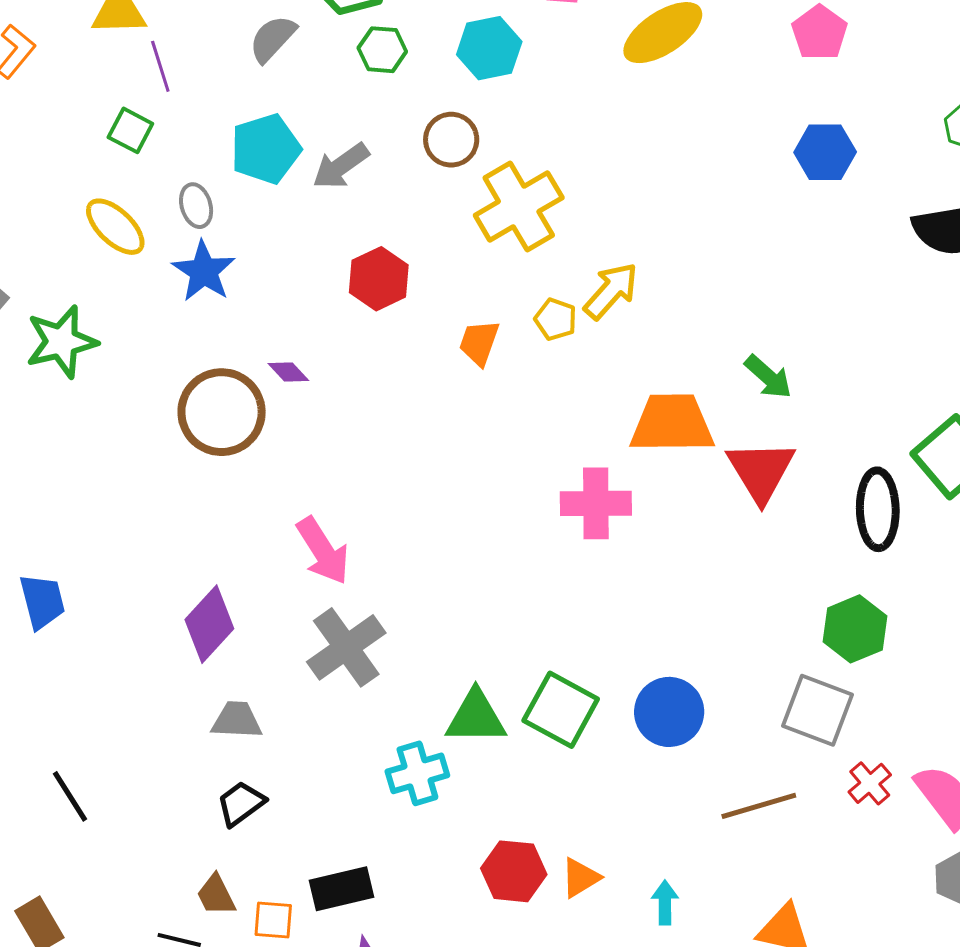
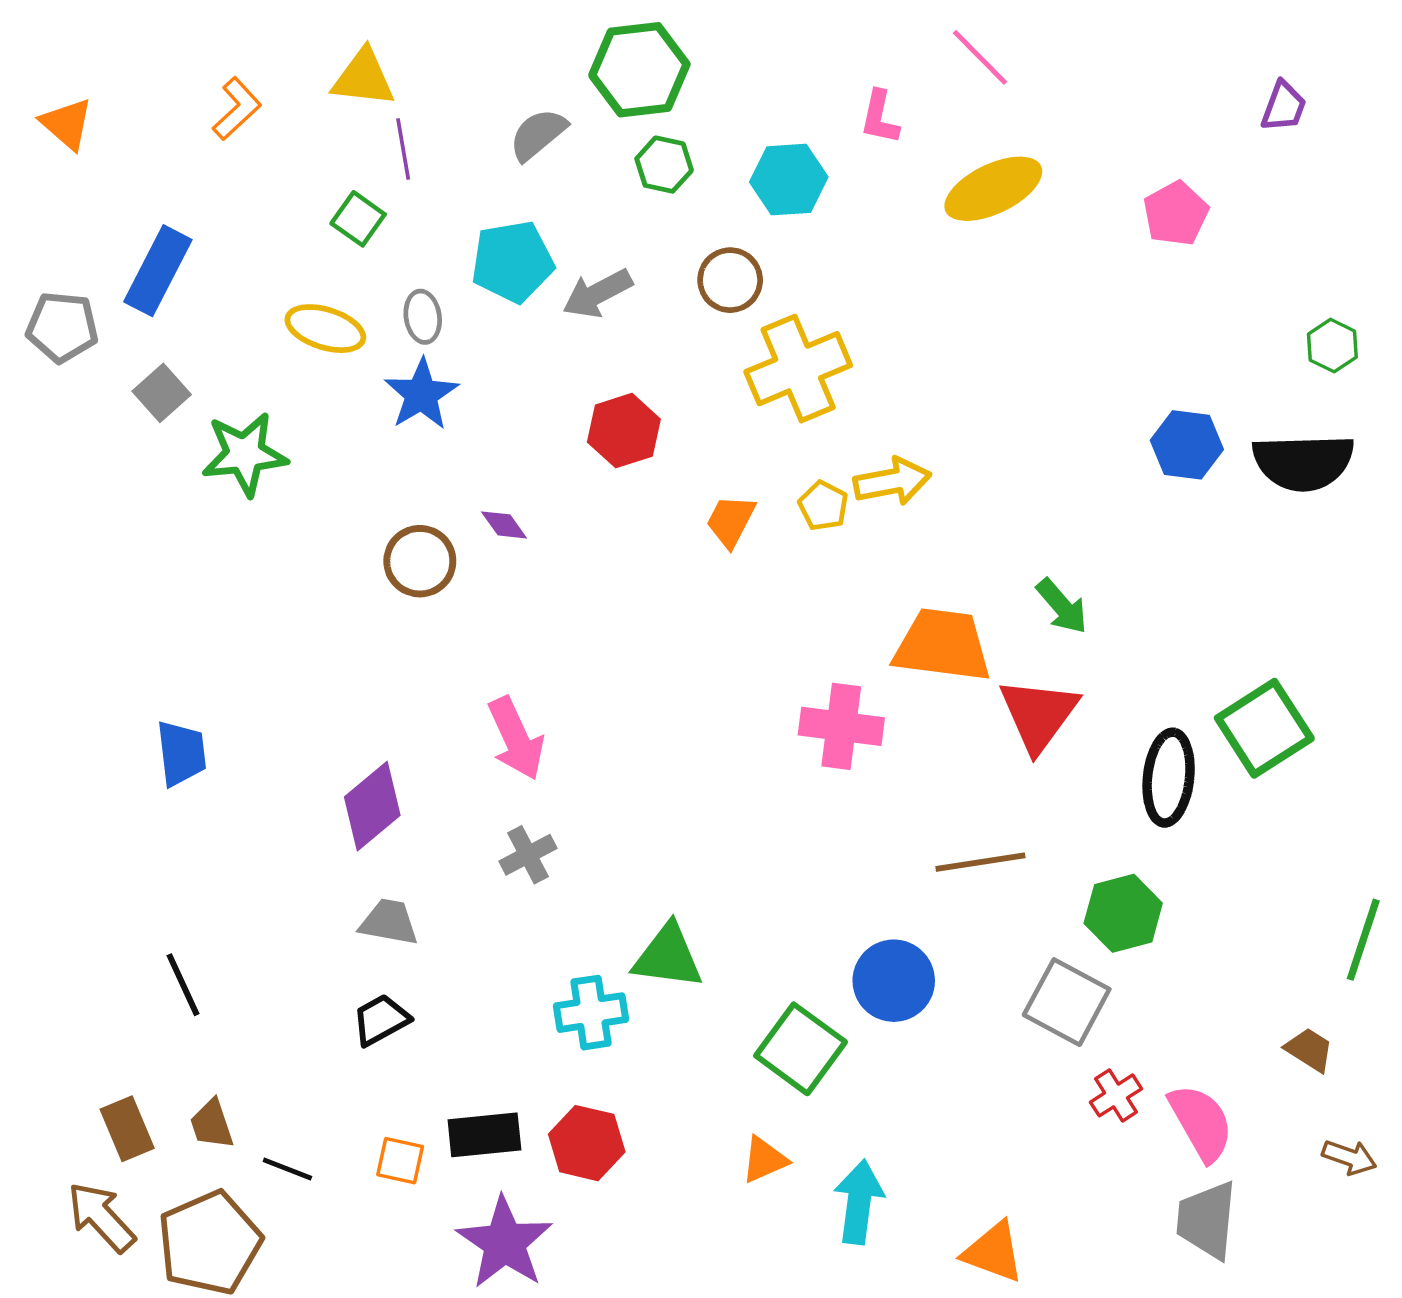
blue hexagon: (825, 152) -> (1187, 445), moved
yellow ellipse: (115, 227) -> (325, 329), turned -34
yellow arrow: (611, 291) -> (892, 481), turned 30
brown circle: (222, 412) -> (420, 561), size x0.7
gray cross: (346, 647) -> (528, 855), size x0.6
green square: (561, 710) -> (801, 1049), moved
brown line: (759, 806) -> (980, 862), moved
red hexagon: (514, 871) -> (587, 1143), moved
brown trapezoid: (216, 895) -> (212, 1124), moved
cyan arrow: (665, 903) -> (859, 1202), size x1.6

